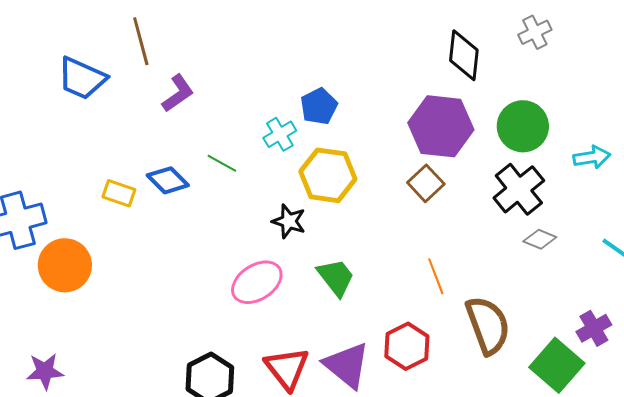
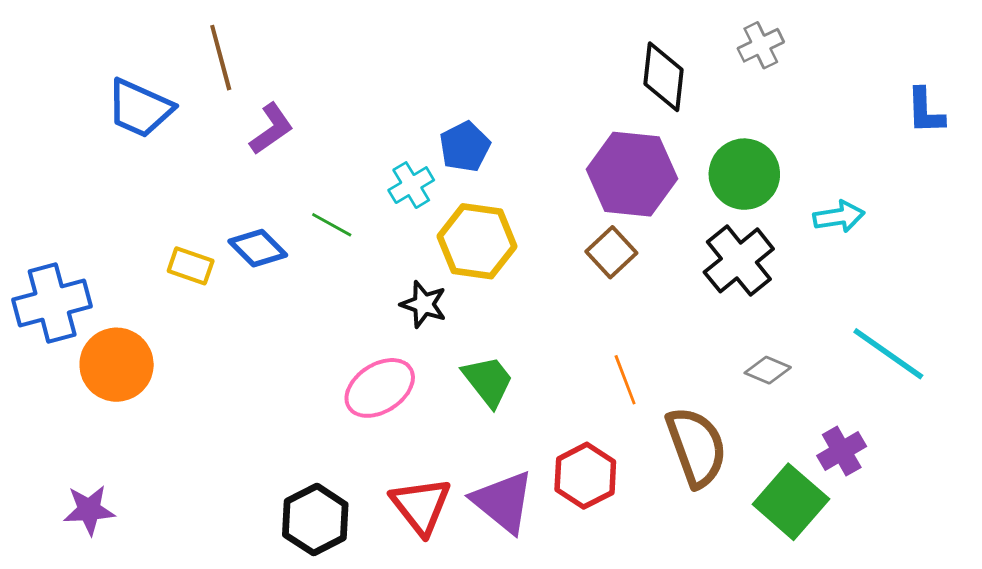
gray diamond: (540, 239) -> (768, 370), moved

